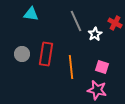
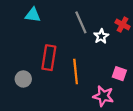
gray circle: (22, 54) -> (23, 79), moved
pink square: (102, 67) -> (119, 74), moved

